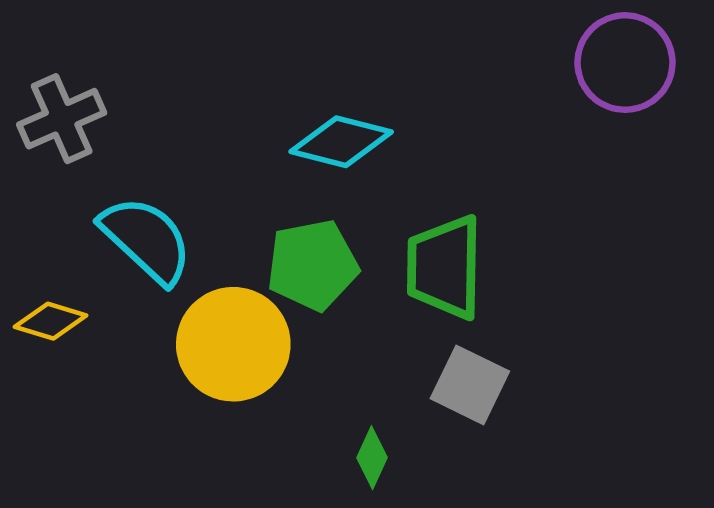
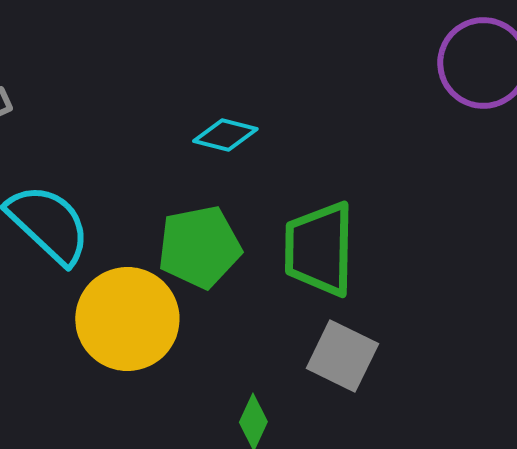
cyan diamond: (341, 142) -> (225, 135), size x0.7

